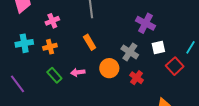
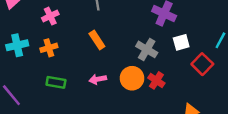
orange circle: (109, 68) -> (132, 78), moved
pink arrow: (78, 72) -> (98, 79), moved
green rectangle: (54, 75) -> (56, 82), turned -35

